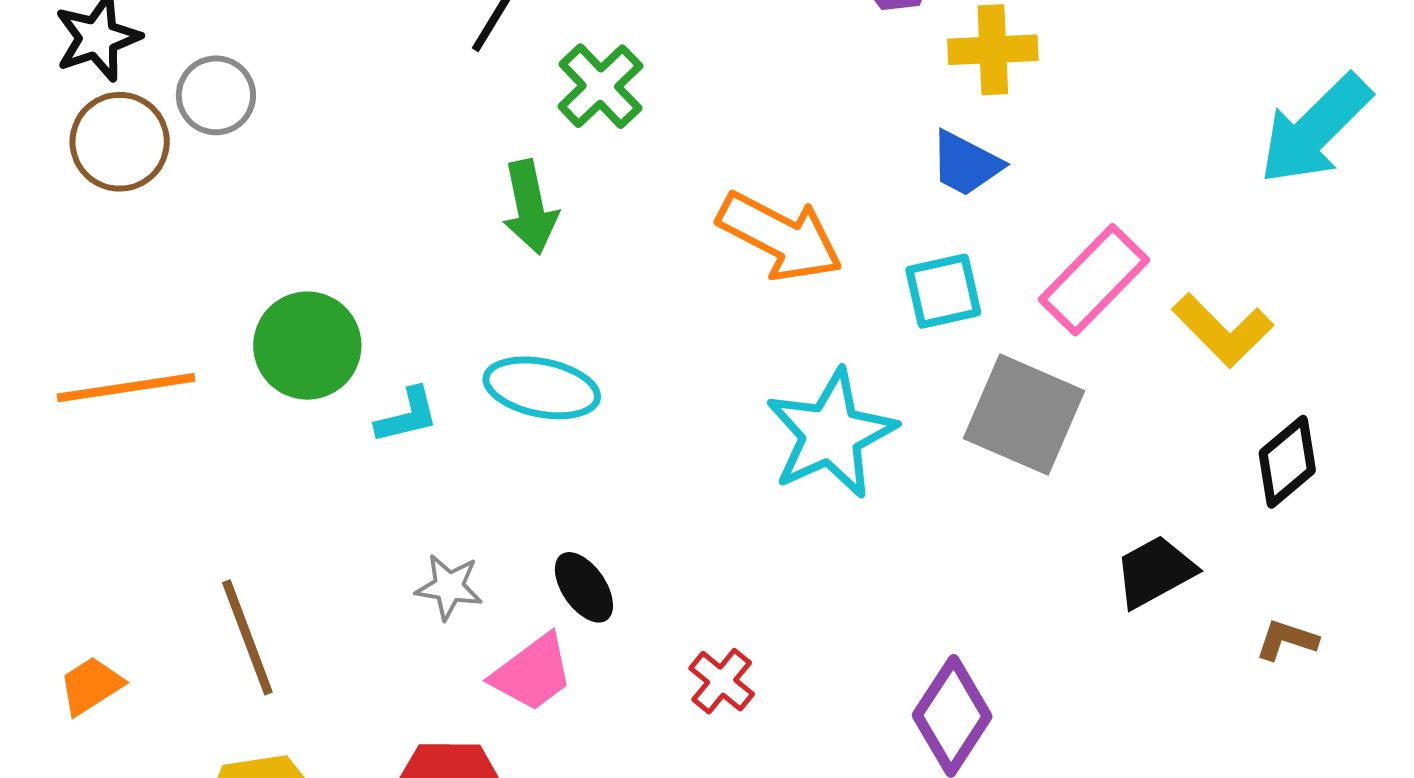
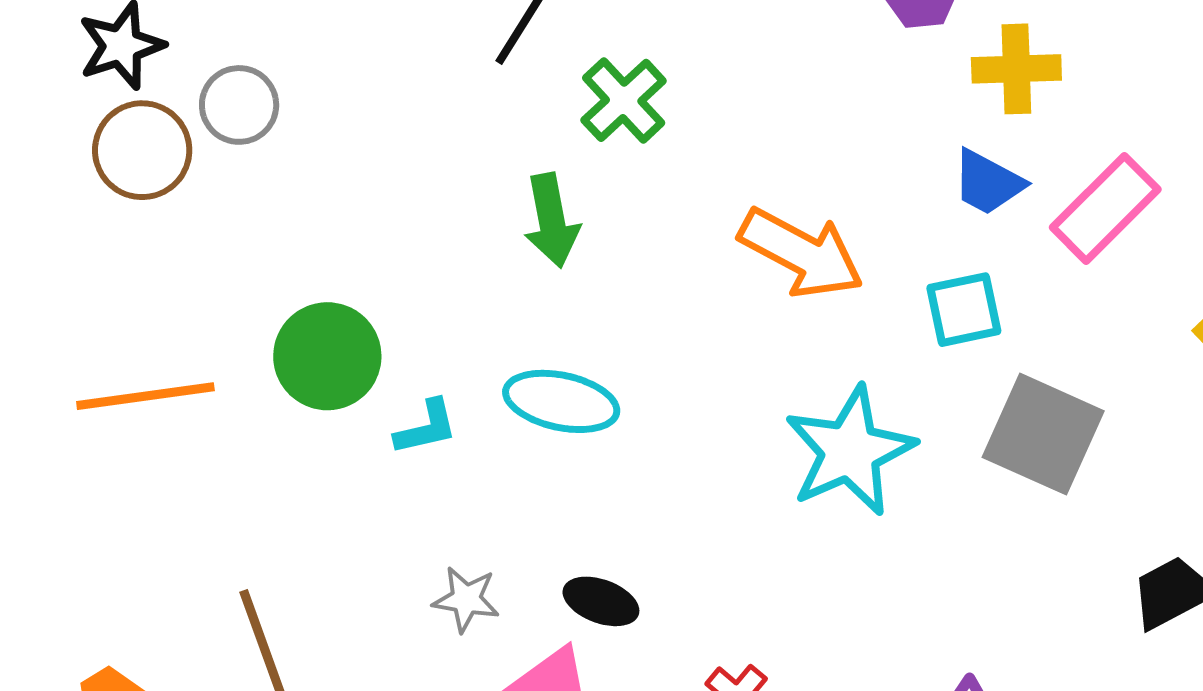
pink rectangle: (1094, 280) -> (1105, 208), moved
black ellipse: (584, 587) -> (601, 601), turned -36

